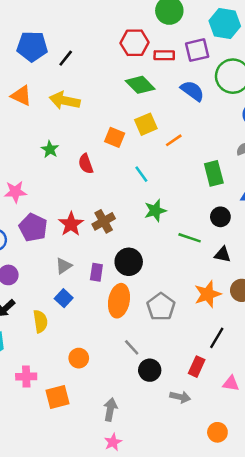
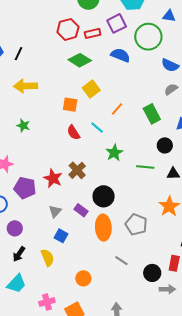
orange line: (174, 140) -> (117, 109), moved
red semicircle: (86, 164) -> (74, 133), moved
purple rectangle: (96, 272) -> (81, 210), turned -48
black circle: (150, 370) -> (152, 273), moved

